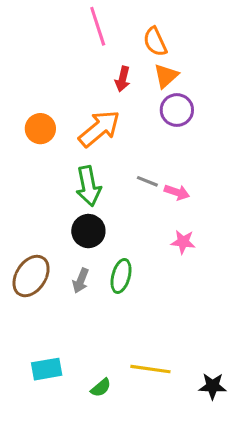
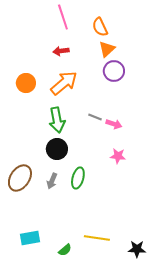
red arrow: (123, 79) -> (61, 51), moved, turned 70

